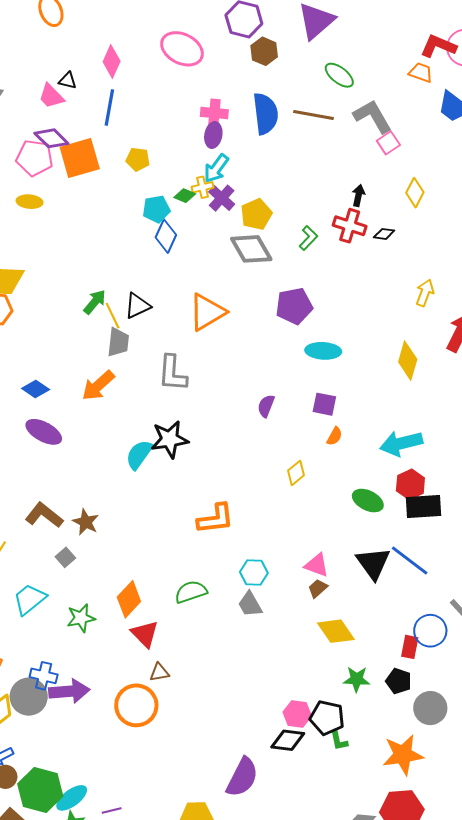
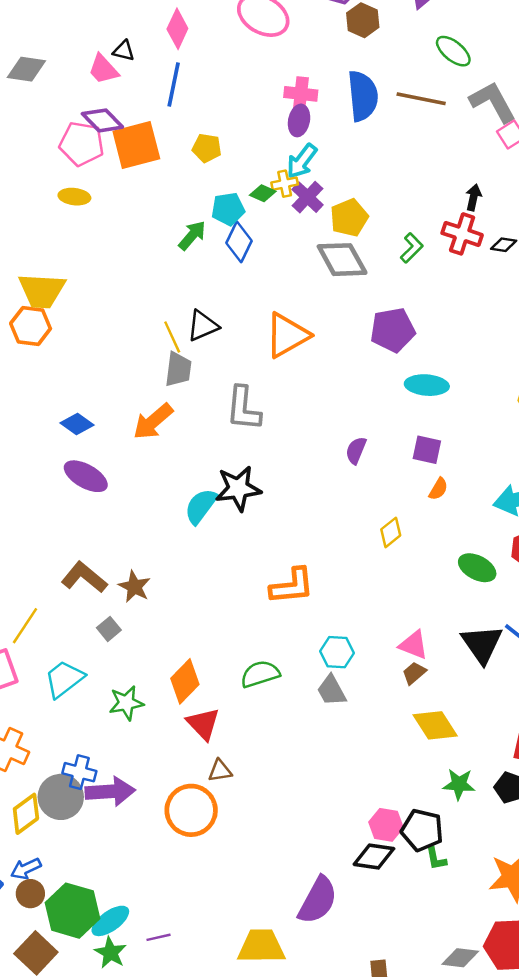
green arrow: (95, 302) -> (192, 235), moved

